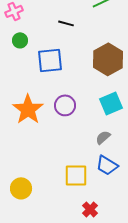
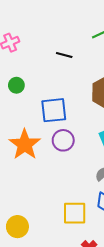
green circle: (20, 40) -> (16, 85), moved
blue square: (50, 60) -> (54, 110), moved

